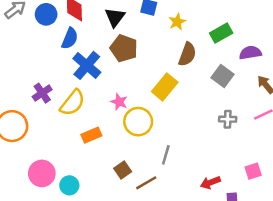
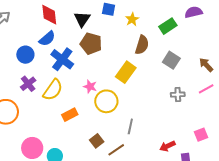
blue circle: (46, 14) -> (25, 55), moved
blue semicircle: (70, 38) -> (47, 39), turned 30
purple semicircle: (250, 53) -> (194, 12), moved

